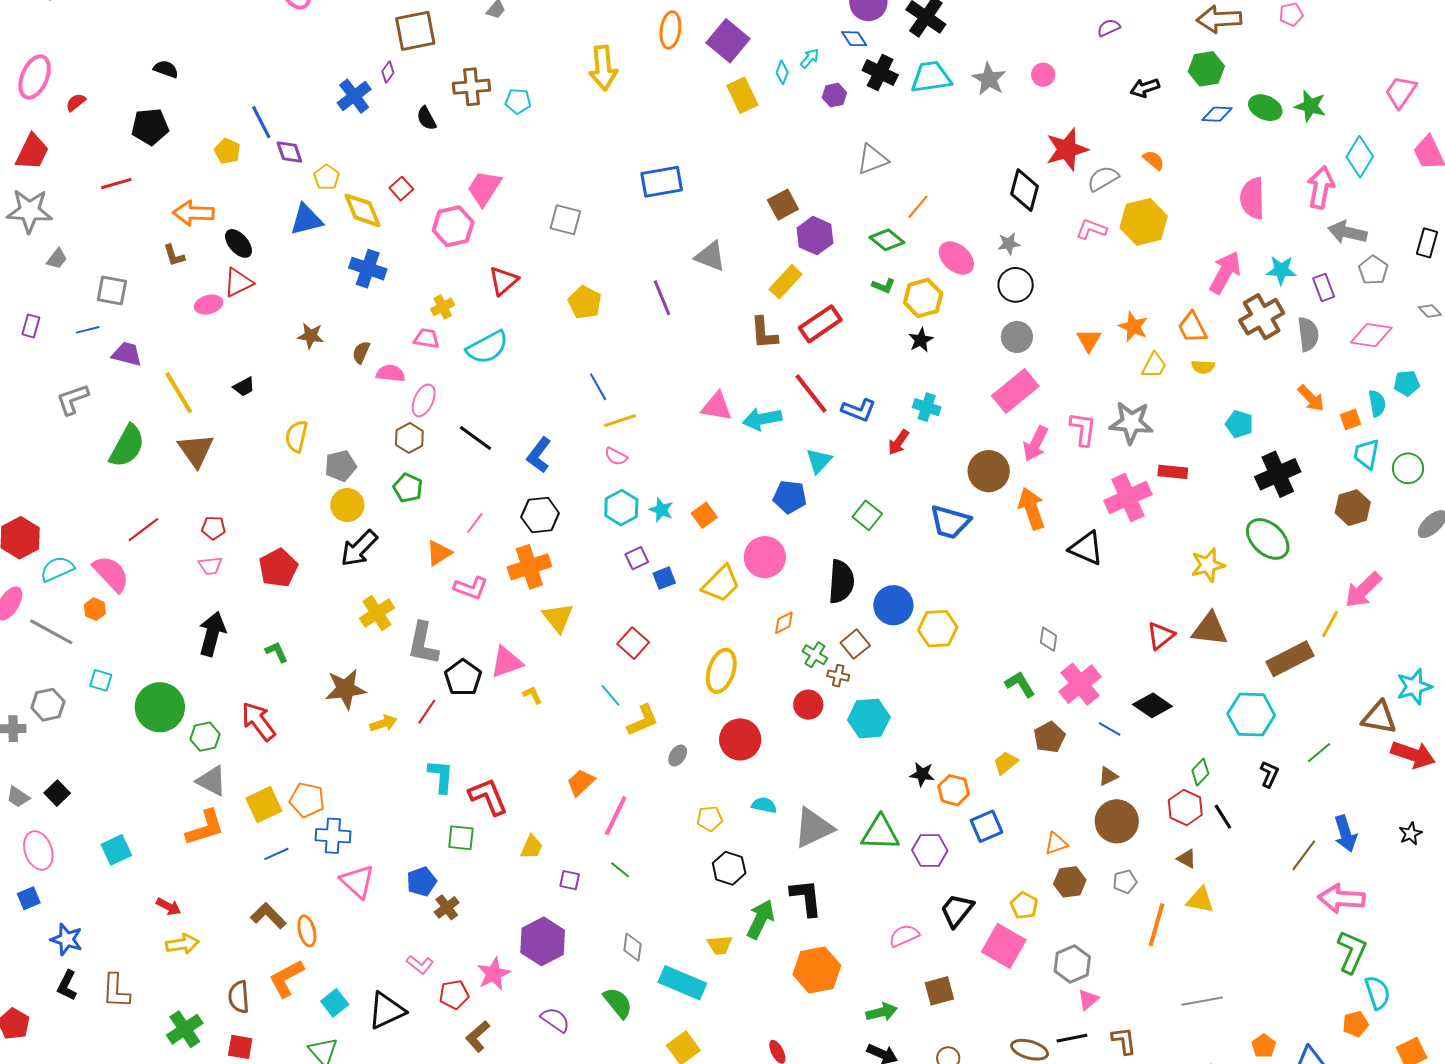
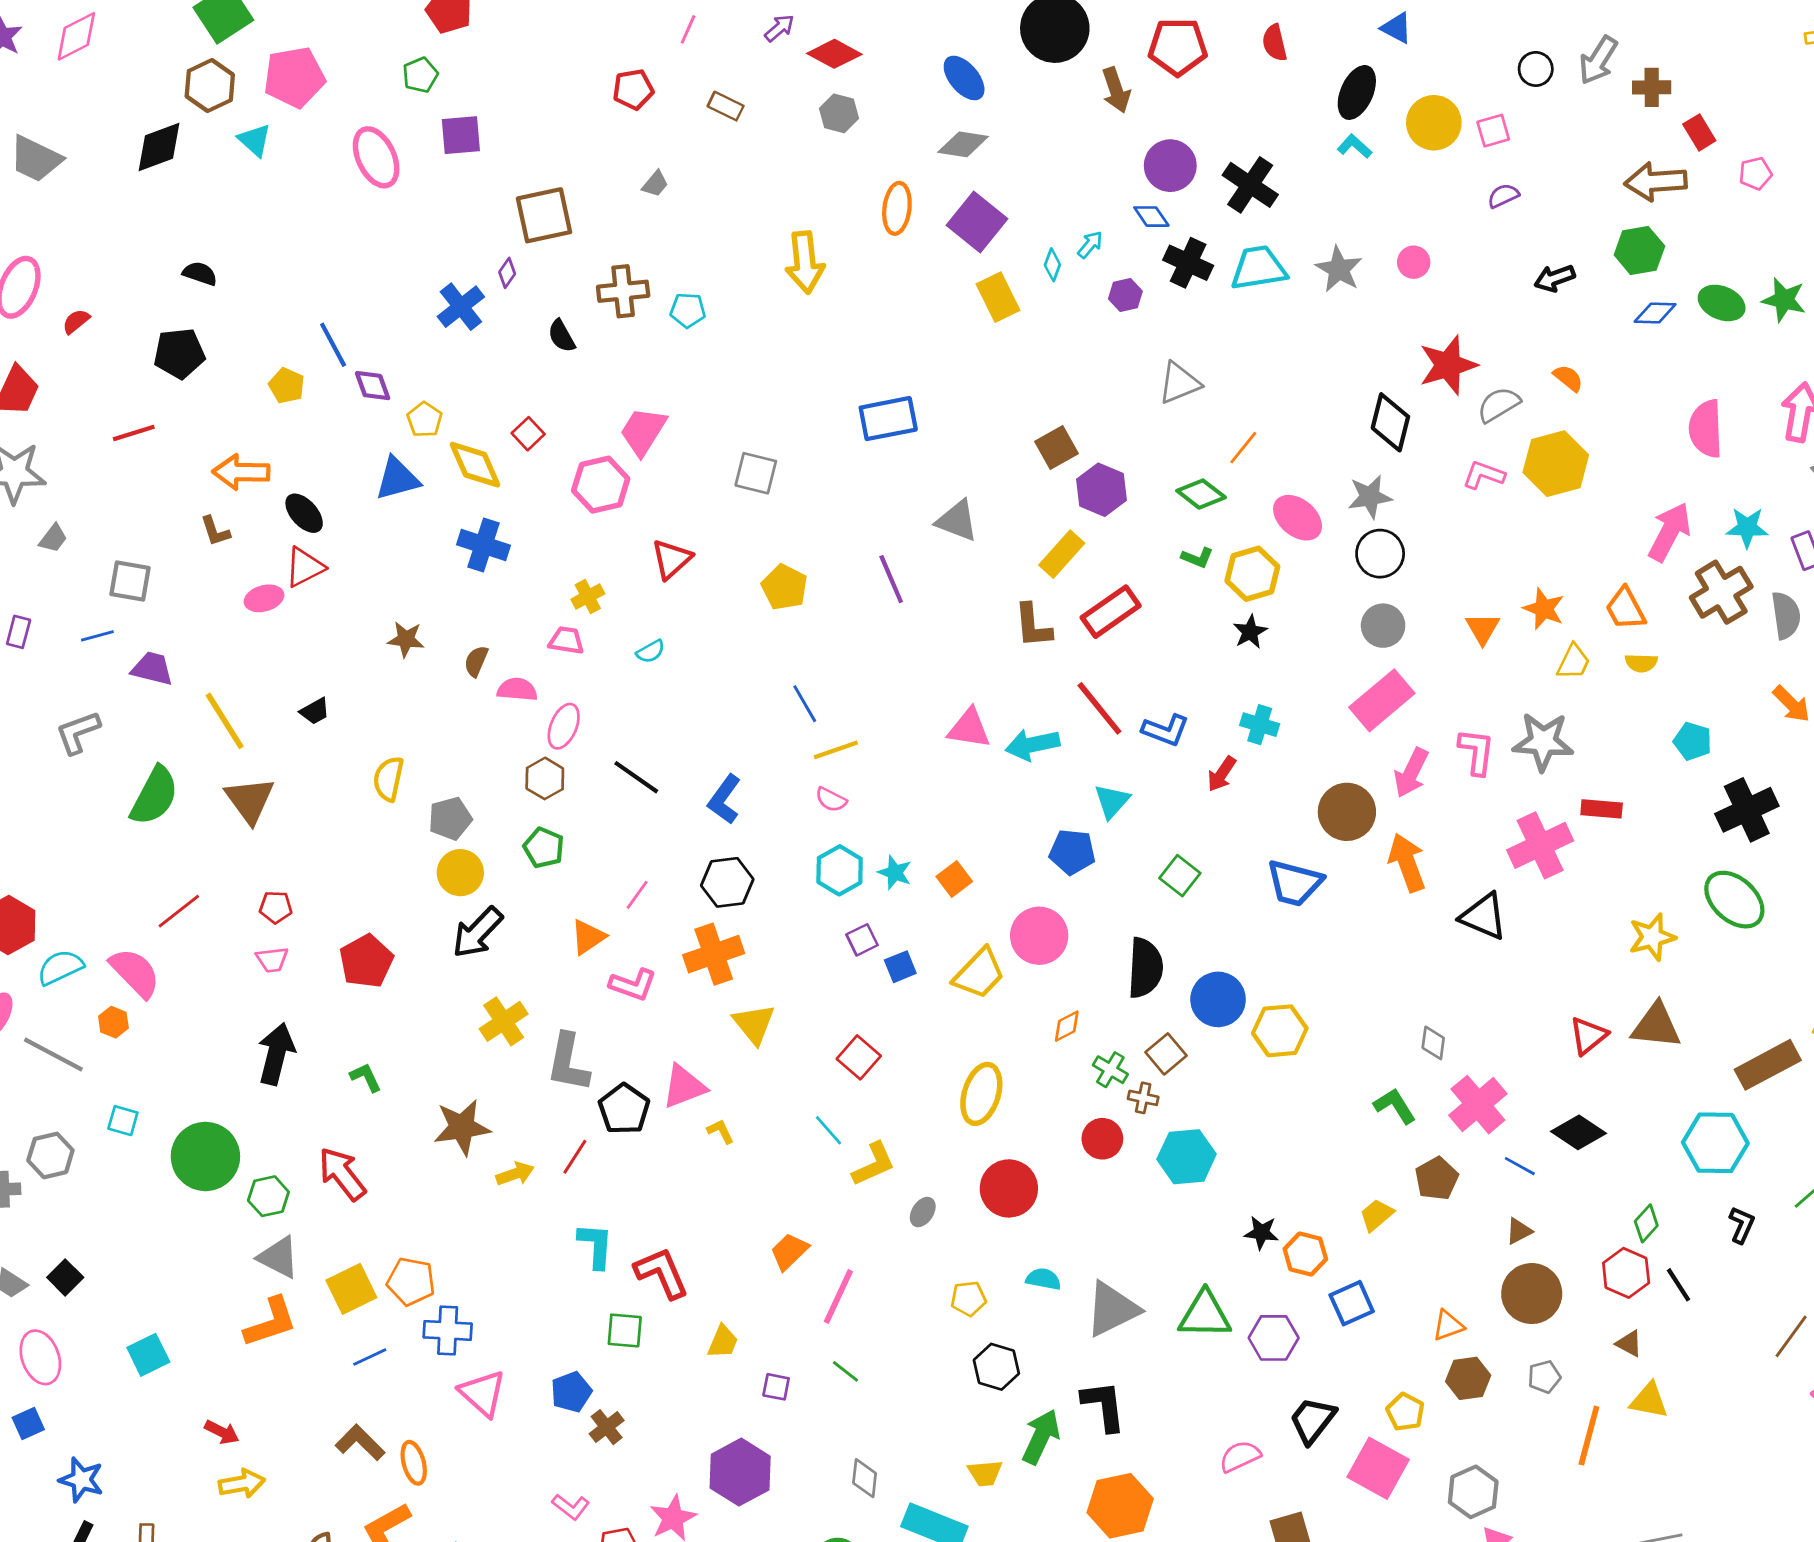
gray star: (1009, 244) -> (1370, 497), size x1.4
cyan semicircle: (487, 347) -> (651, 651), size x0.5

